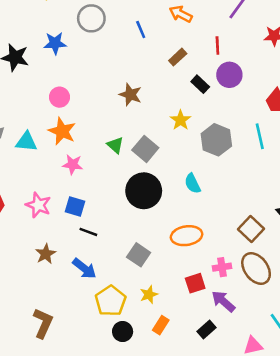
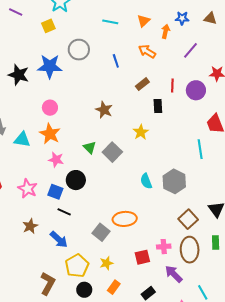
blue star: (55, 43) -> (50, 66), size x1.4
red line: (217, 46) -> (172, 86), moved
purple circle: (229, 75) -> (196, 90), moved
black rectangle: (200, 84) -> (158, 106), turned 40
gray hexagon: (216, 140) -> (174, 181), moved
black circle: (144, 191) -> (76, 180), moved, size x0.7
orange ellipse: (187, 236) -> (125, 219), moved
brown ellipse: (256, 268) -> (190, 250), turned 30
purple arrow: (223, 301) -> (174, 274), moved
brown L-shape: (43, 323) -> (48, 284), moved

